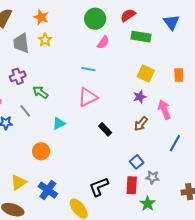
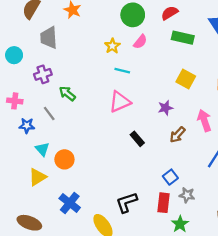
yellow star: (45, 40) -> (112, 46), moved
purple star: (140, 97) -> (165, 108), moved
cyan triangle: (59, 123) -> (42, 149), moved, turned -48
yellow triangle: (18, 182) -> (38, 177), moved

